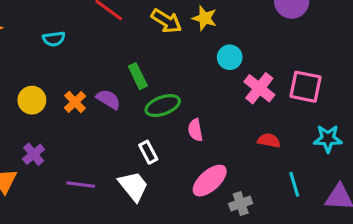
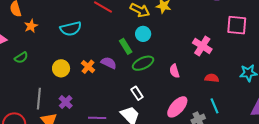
cyan semicircle: (54, 39) -> (71, 29), size x1.5
cyan circle: (230, 57) -> (143, 34), moved
pink square: (306, 87) -> (237, 25), moved
pink semicircle: (195, 130) -> (174, 71), moved
cyan line: (294, 184) -> (215, 106), moved

